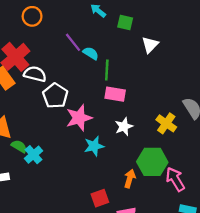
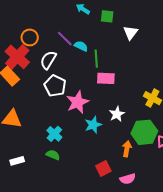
orange circle: (32, 16) -> (30, 37), moved
white semicircle: (35, 74) -> (48, 60), moved, turned -66
white star: (124, 127) -> (117, 114), moved
green semicircle: (19, 146) -> (53, 155), moved
cyan cross: (34, 155) -> (54, 134), moved

